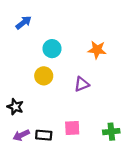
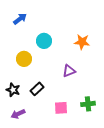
yellow circle: (44, 76) -> (24, 59), moved
green cross: (111, 132) -> (88, 104), moved
black rectangle: (44, 135) -> (37, 89), moved, turned -48

